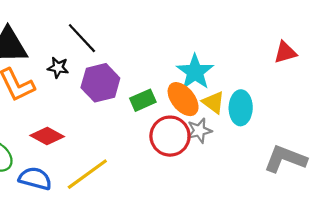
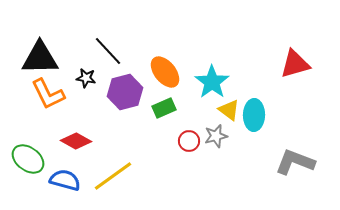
red triangle: (285, 52) -> (295, 64), size x1.4
orange ellipse: (183, 99) -> (165, 72), moved
red circle: (170, 136) -> (189, 141), size x0.6

